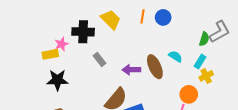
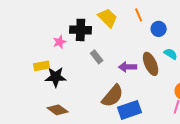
orange line: (143, 16) -> (139, 15), turned -32
blue circle: (163, 17) -> (159, 29), moved
yellow rectangle: (50, 54) -> (42, 66), moved

